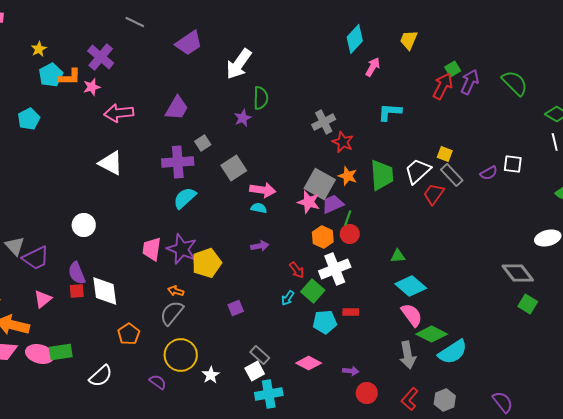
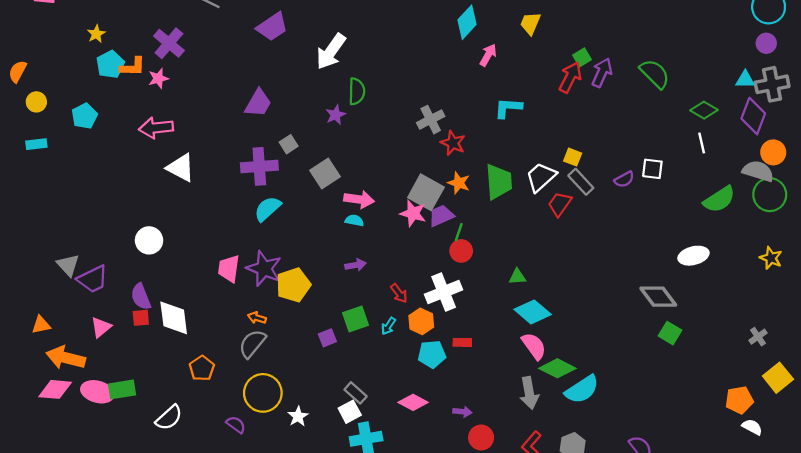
pink arrow: (119, 113) -> (156, 128), moved
orange hexagon: (323, 237) -> (421, 321), moved
green square: (313, 291) -> (356, 319), moved, turned 30

